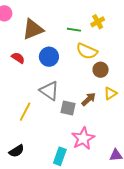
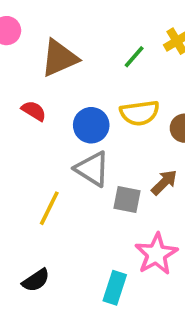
green line: (74, 30) -> (134, 57), turned -56
yellow semicircle: (87, 51) -> (140, 113), moved, turned -30
blue circle: (49, 57) -> (91, 125), moved

